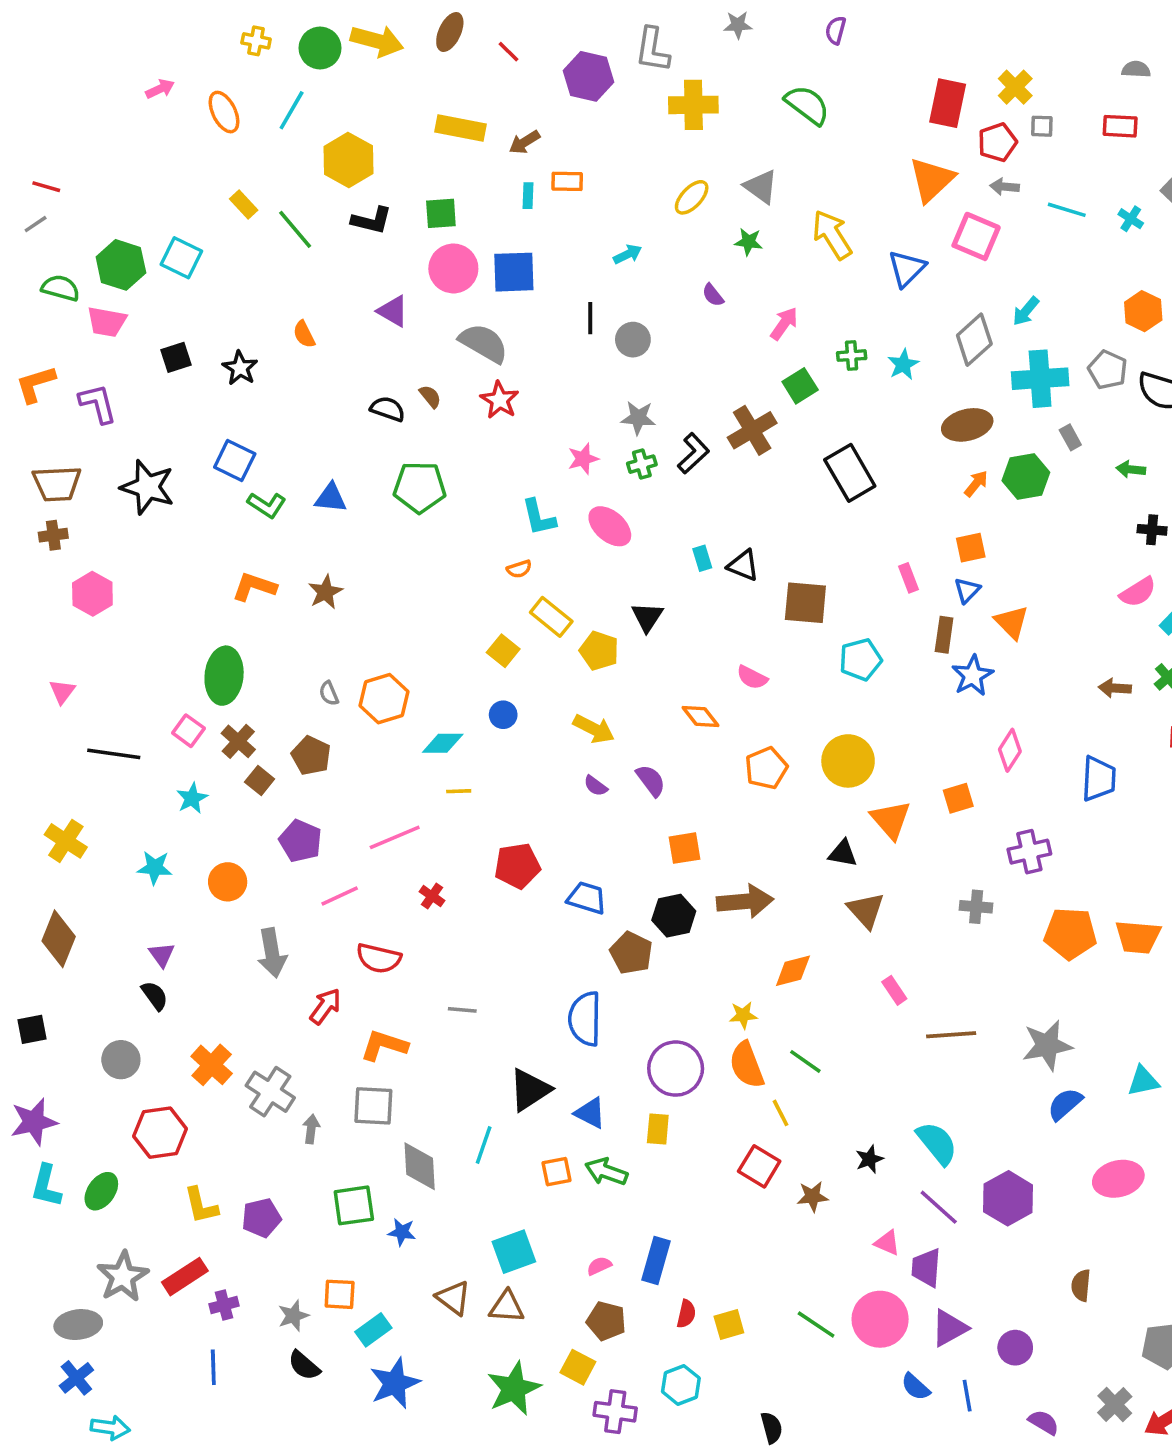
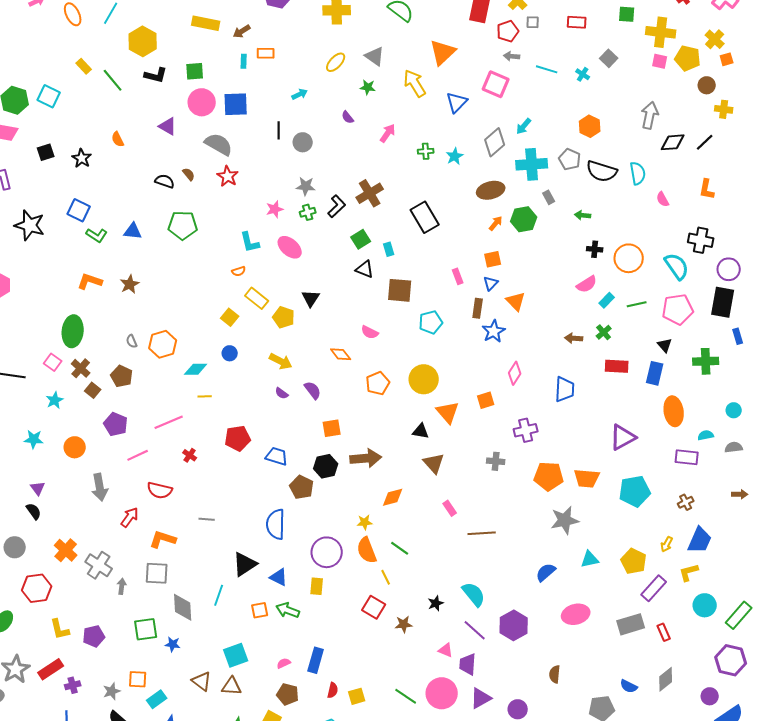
orange triangle: (932, 180) -> (443, 52), moved
green square: (800, 386) -> (361, 239), moved
cyan rectangle: (702, 558) -> (389, 249), moved
gray star: (1047, 1045) -> (565, 520), moved

